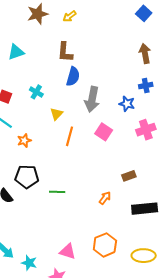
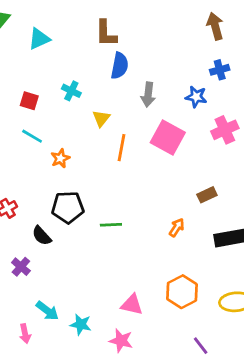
gray arrow: (92, 99) -> (148, 95), size x0.7
pink square: (104, 132) -> (168, 138), size x1.4

